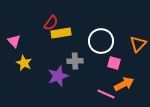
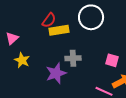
pink triangle: (14, 41) -> (12, 38), turned 32
white circle: (101, 41) -> (91, 17), moved

